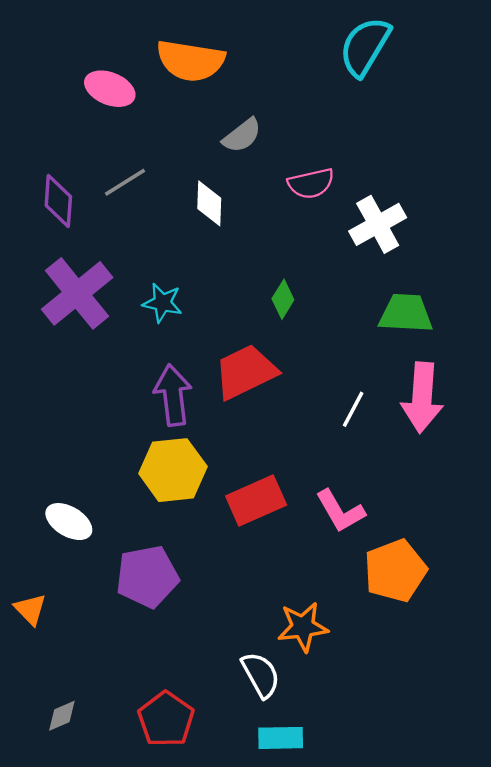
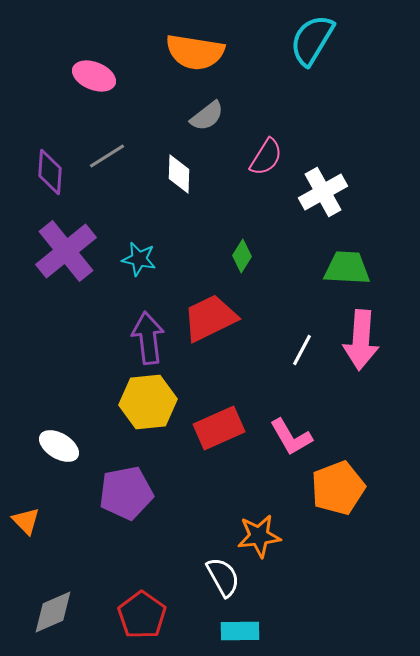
orange semicircle: (191, 61) -> (195, 52), moved
pink semicircle: (311, 183) -> (266, 157), turned -45
gray diamond: (62, 716) -> (53, 612), size x1.6

